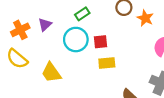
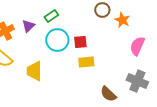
green rectangle: (82, 14) -> (51, 16), moved
yellow trapezoid: (51, 73) -> (34, 71), turned 35

